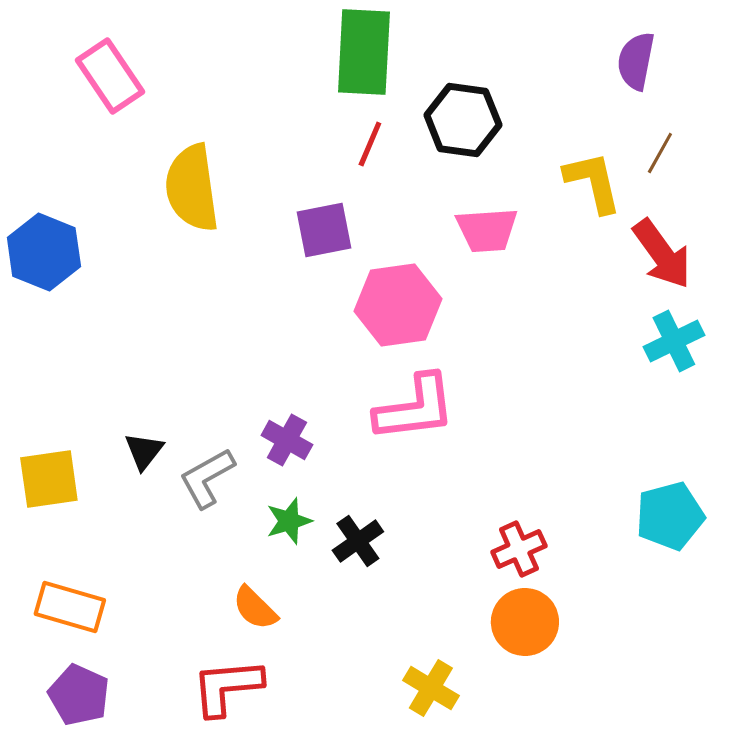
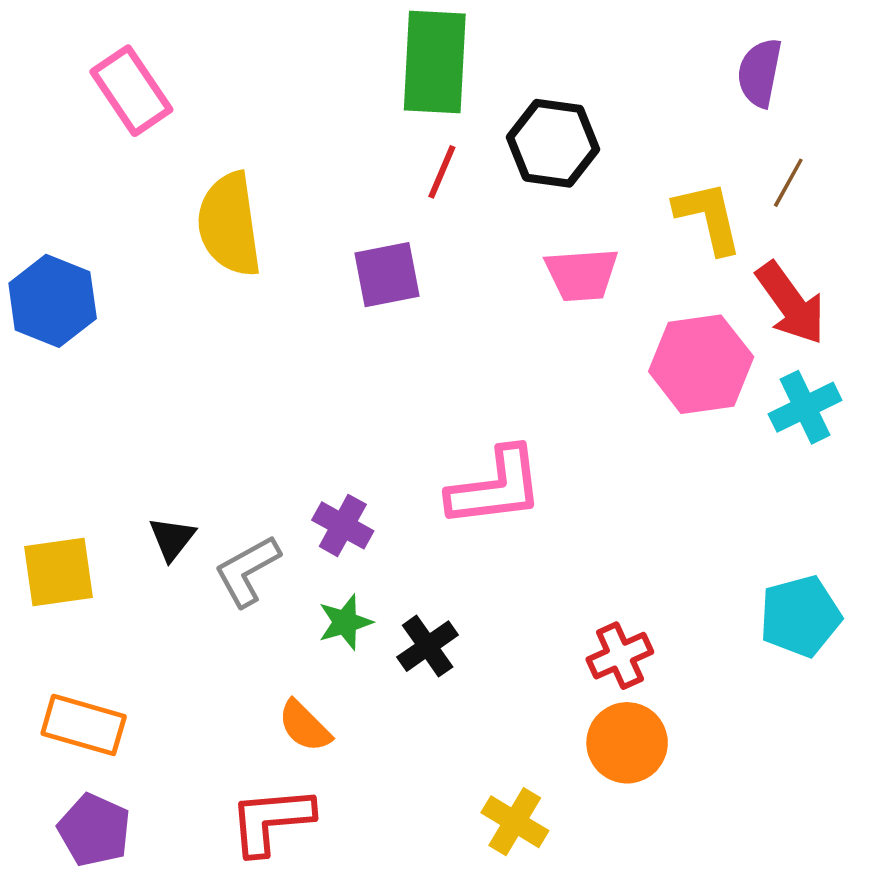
pink hexagon: (398, 305) -> (701, 364), moved

